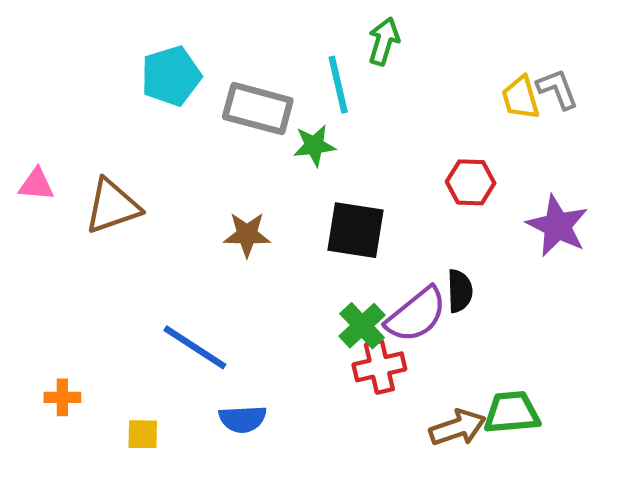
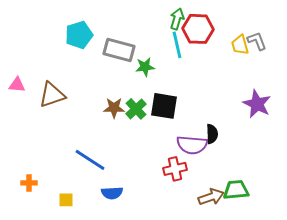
cyan line: (338, 85) -> (177, 45), moved
red hexagon: (471, 182) -> (198, 29), moved, size x1.4
purple semicircle: (416, 315) -> (192, 145), turned 44
green cross: (362, 326) -> (136, 109), moved

